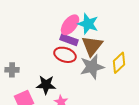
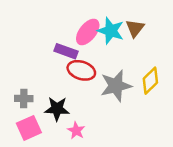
purple rectangle: (69, 40) -> (66, 51), moved
brown triangle: (92, 46) -> (135, 28), moved, size x0.7
gray cross: (12, 70) -> (24, 99), moved

